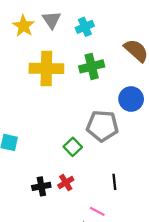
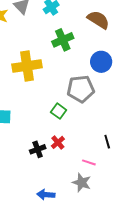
yellow cross: (46, 68) -> (27, 66), moved
black line: (114, 182) -> (107, 142), moved

